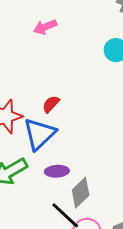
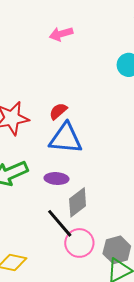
blue triangle: (39, 134) -> (66, 138), moved, turned 42

